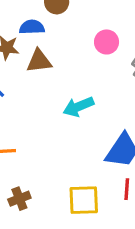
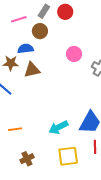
cyan arrow: (78, 107) -> (58, 127), moved

